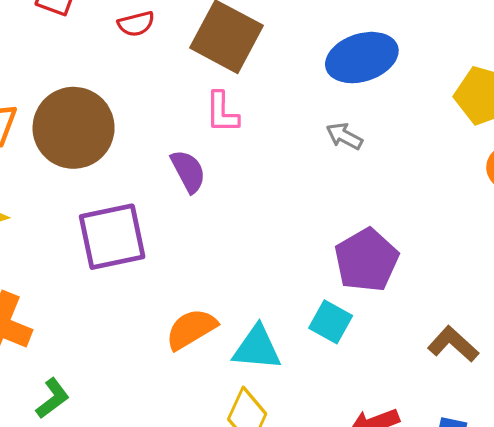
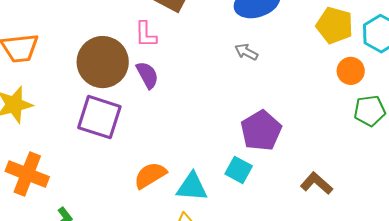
pink L-shape: (222, 112) -> (146, 34), moved
brown circle: (74, 128) -> (103, 62), moved
purple square: (112, 237) -> (99, 117), turned 30

